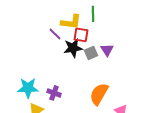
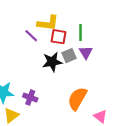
green line: (93, 14) -> (81, 33), moved
black star: (73, 48) -> (52, 62), moved

